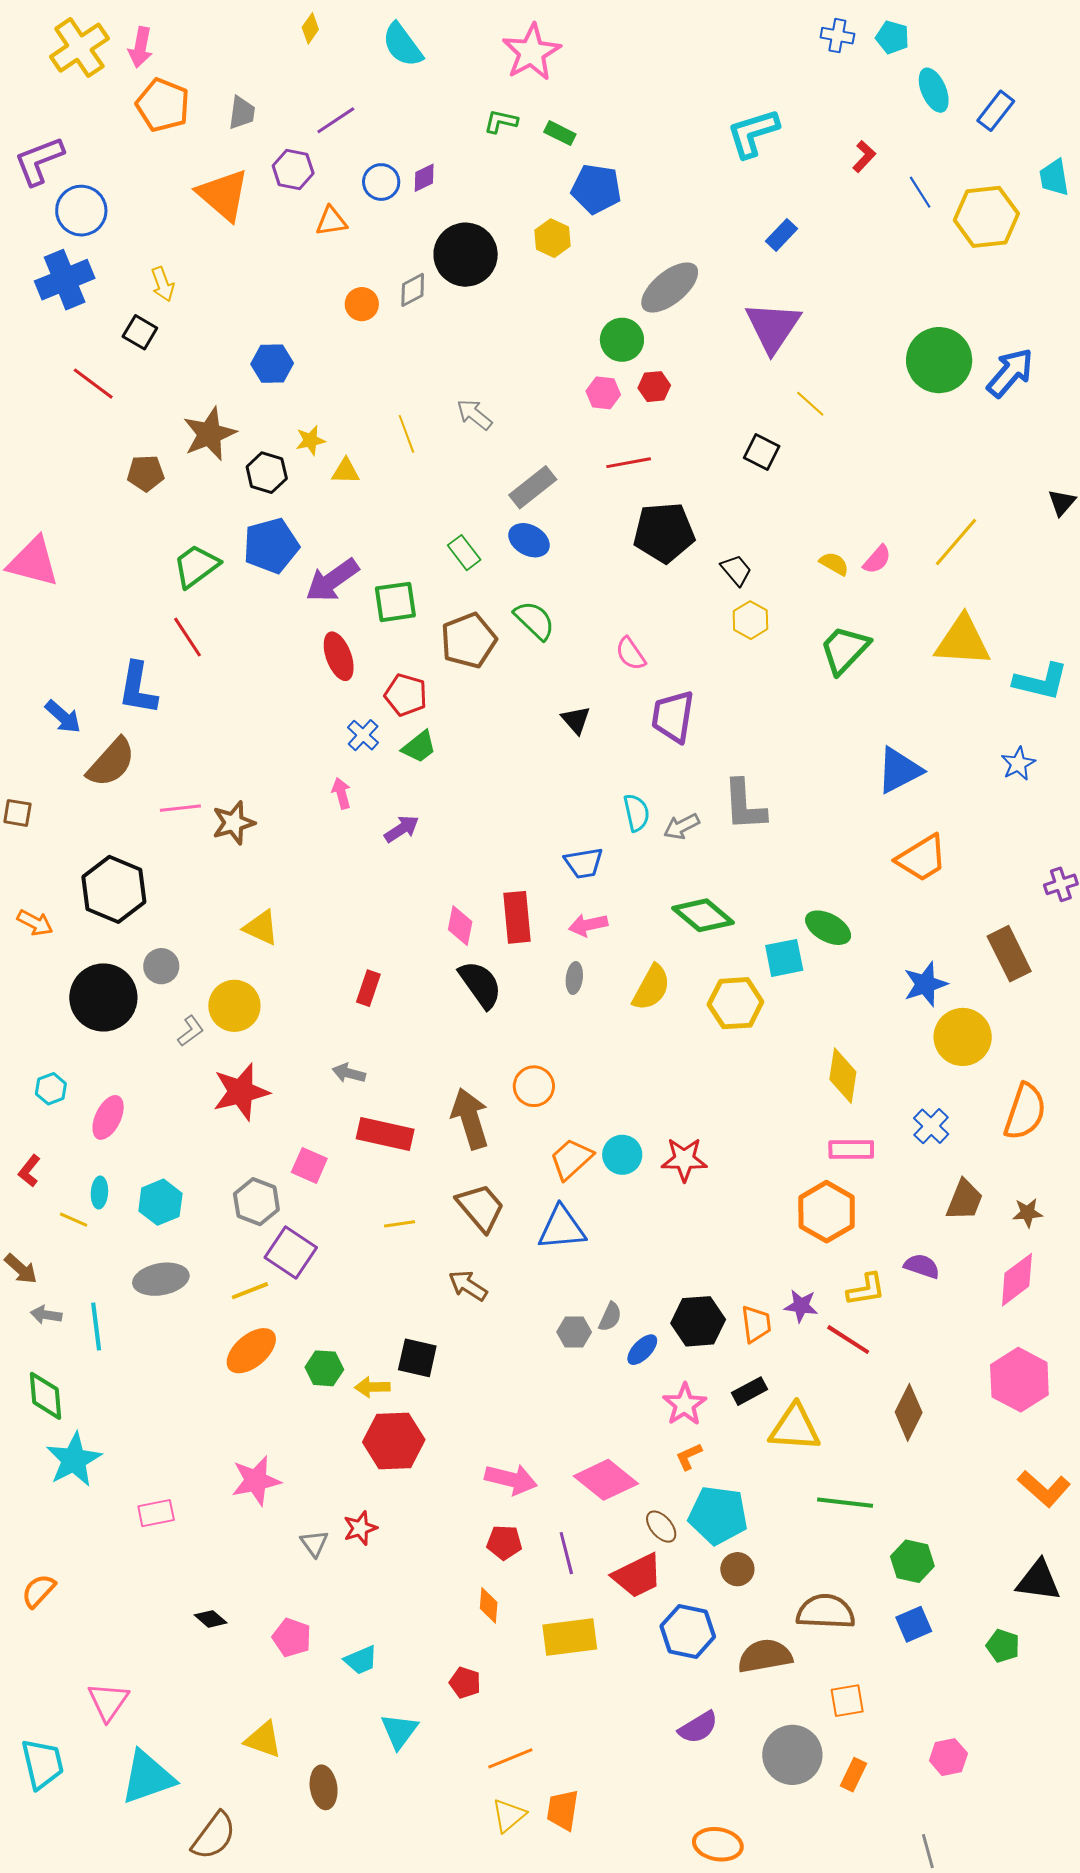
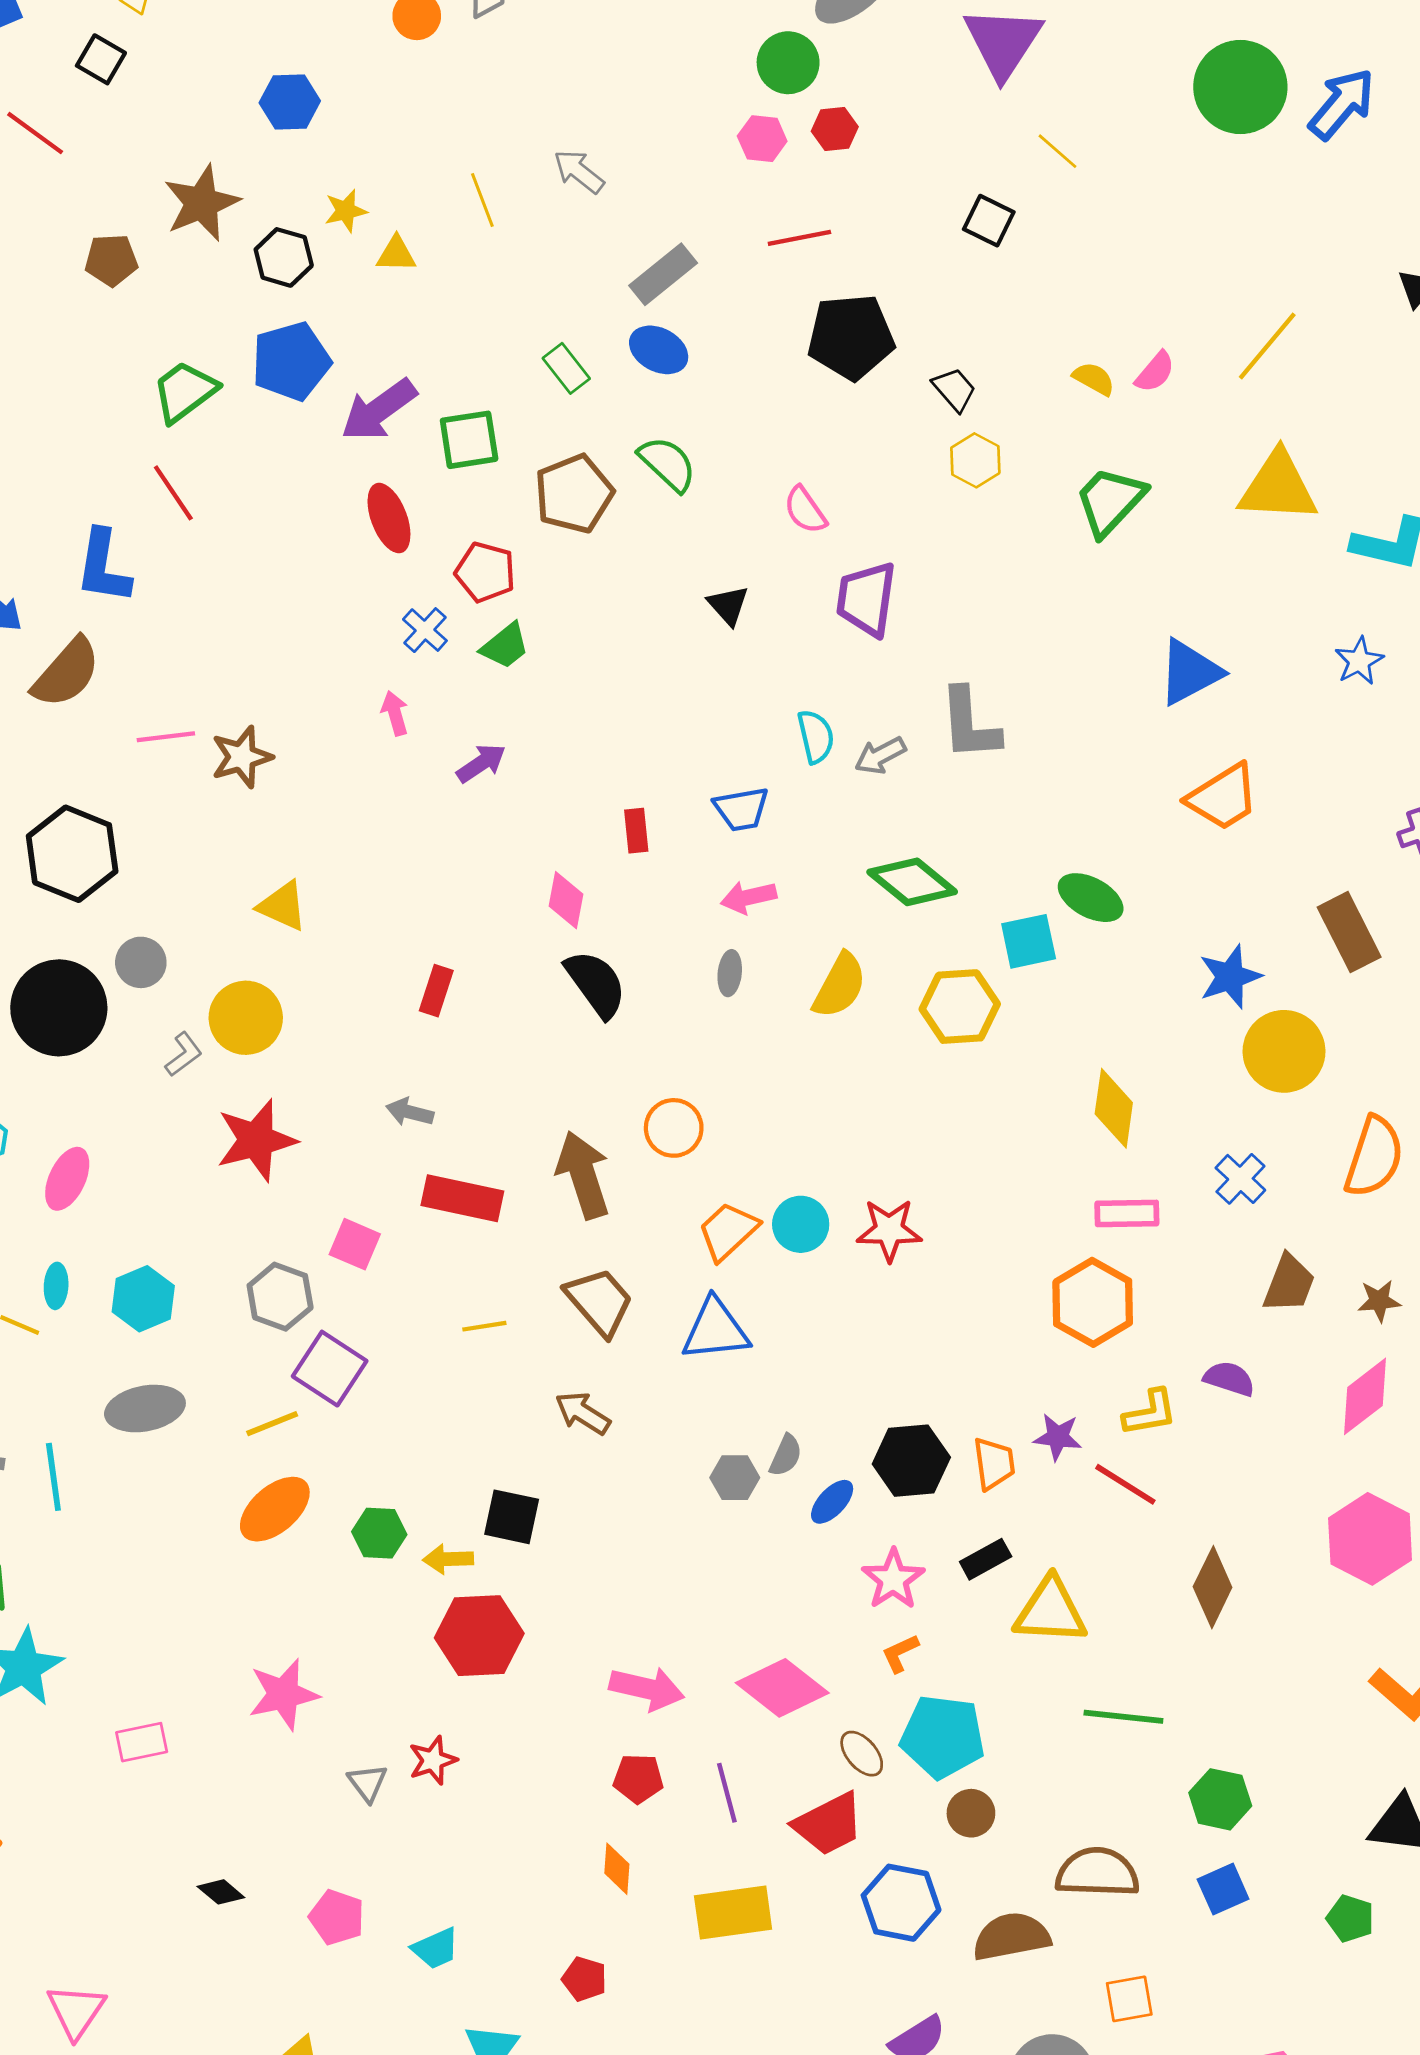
red rectangle: (517, 917) -> (636, 831), moved, size x0.6

